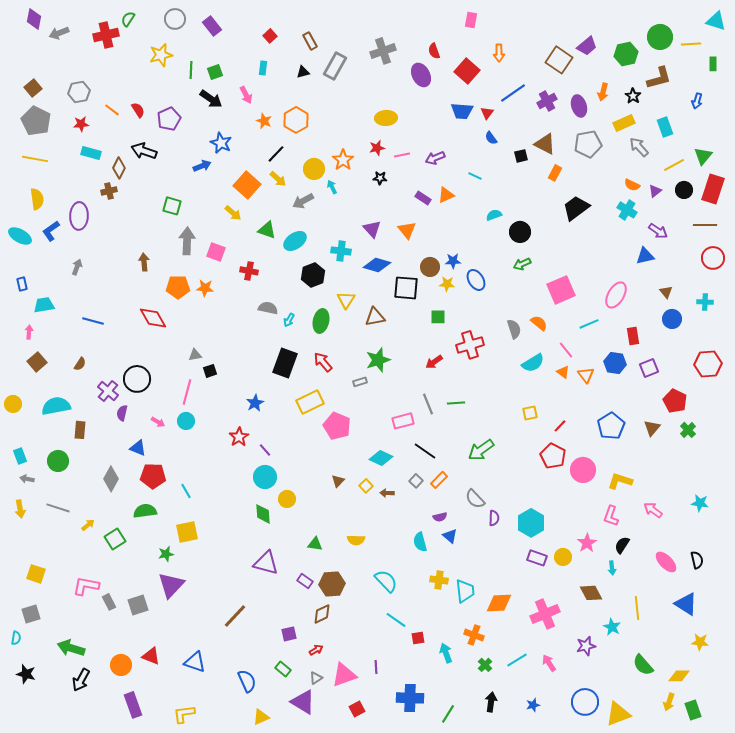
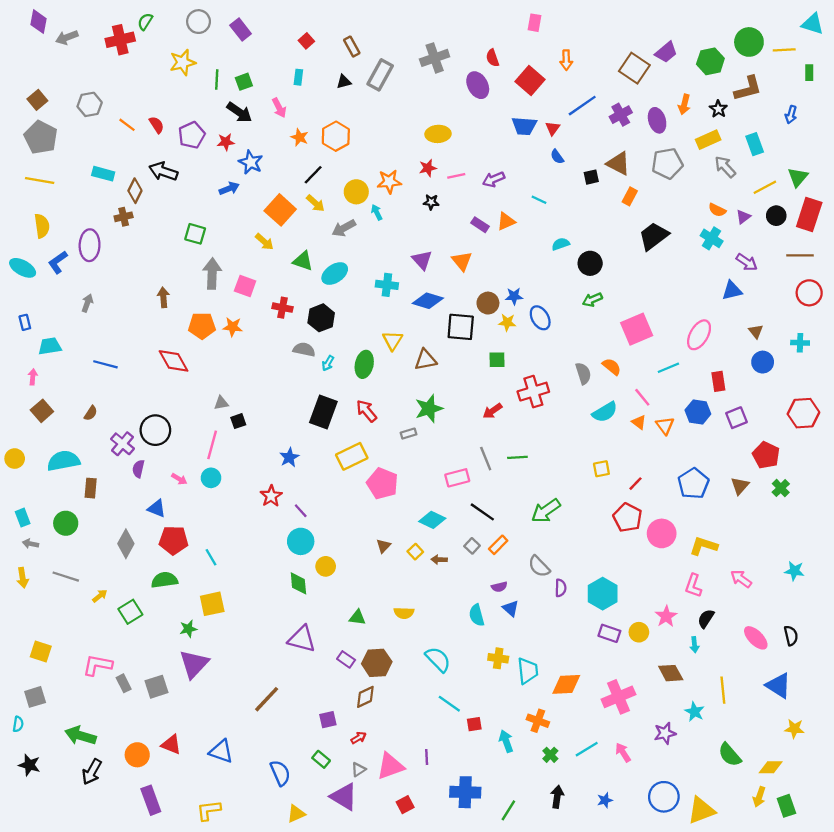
red star: (81, 124) -> (226, 142), moved
orange star: (343, 160) -> (389, 182), turned 30
black hexagon: (313, 275) -> (321, 318), moved

